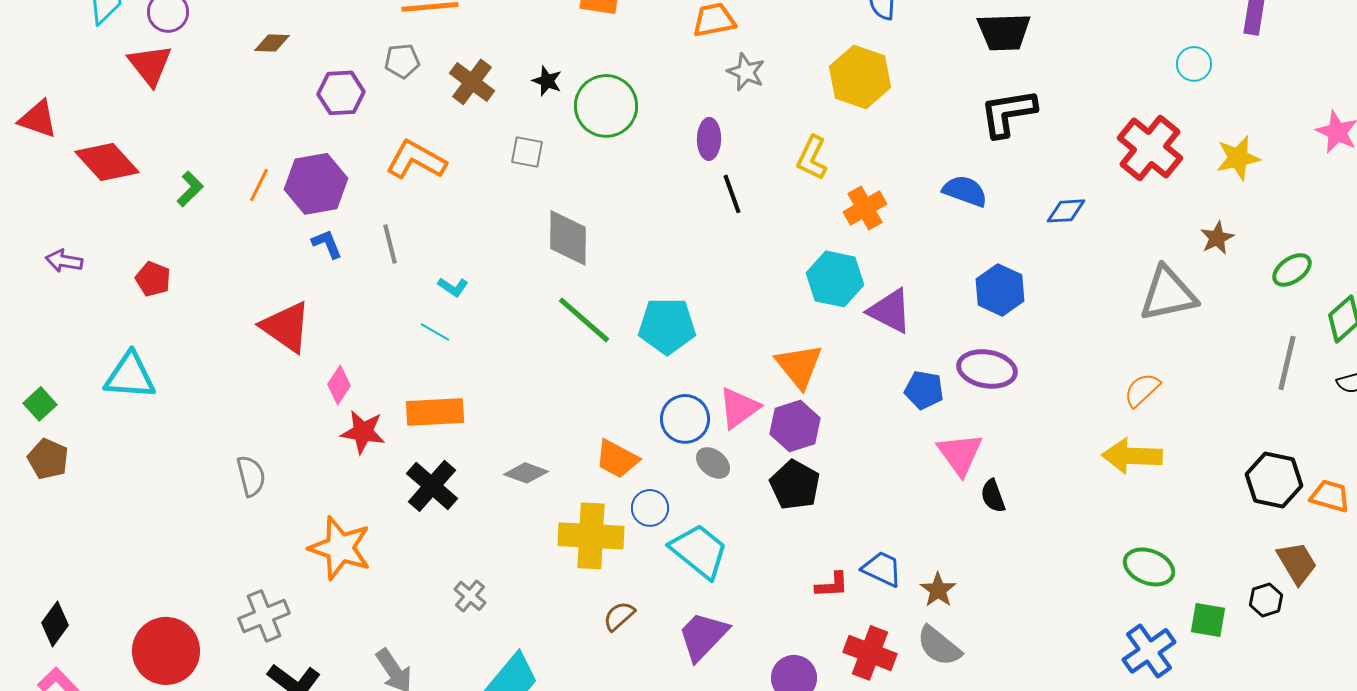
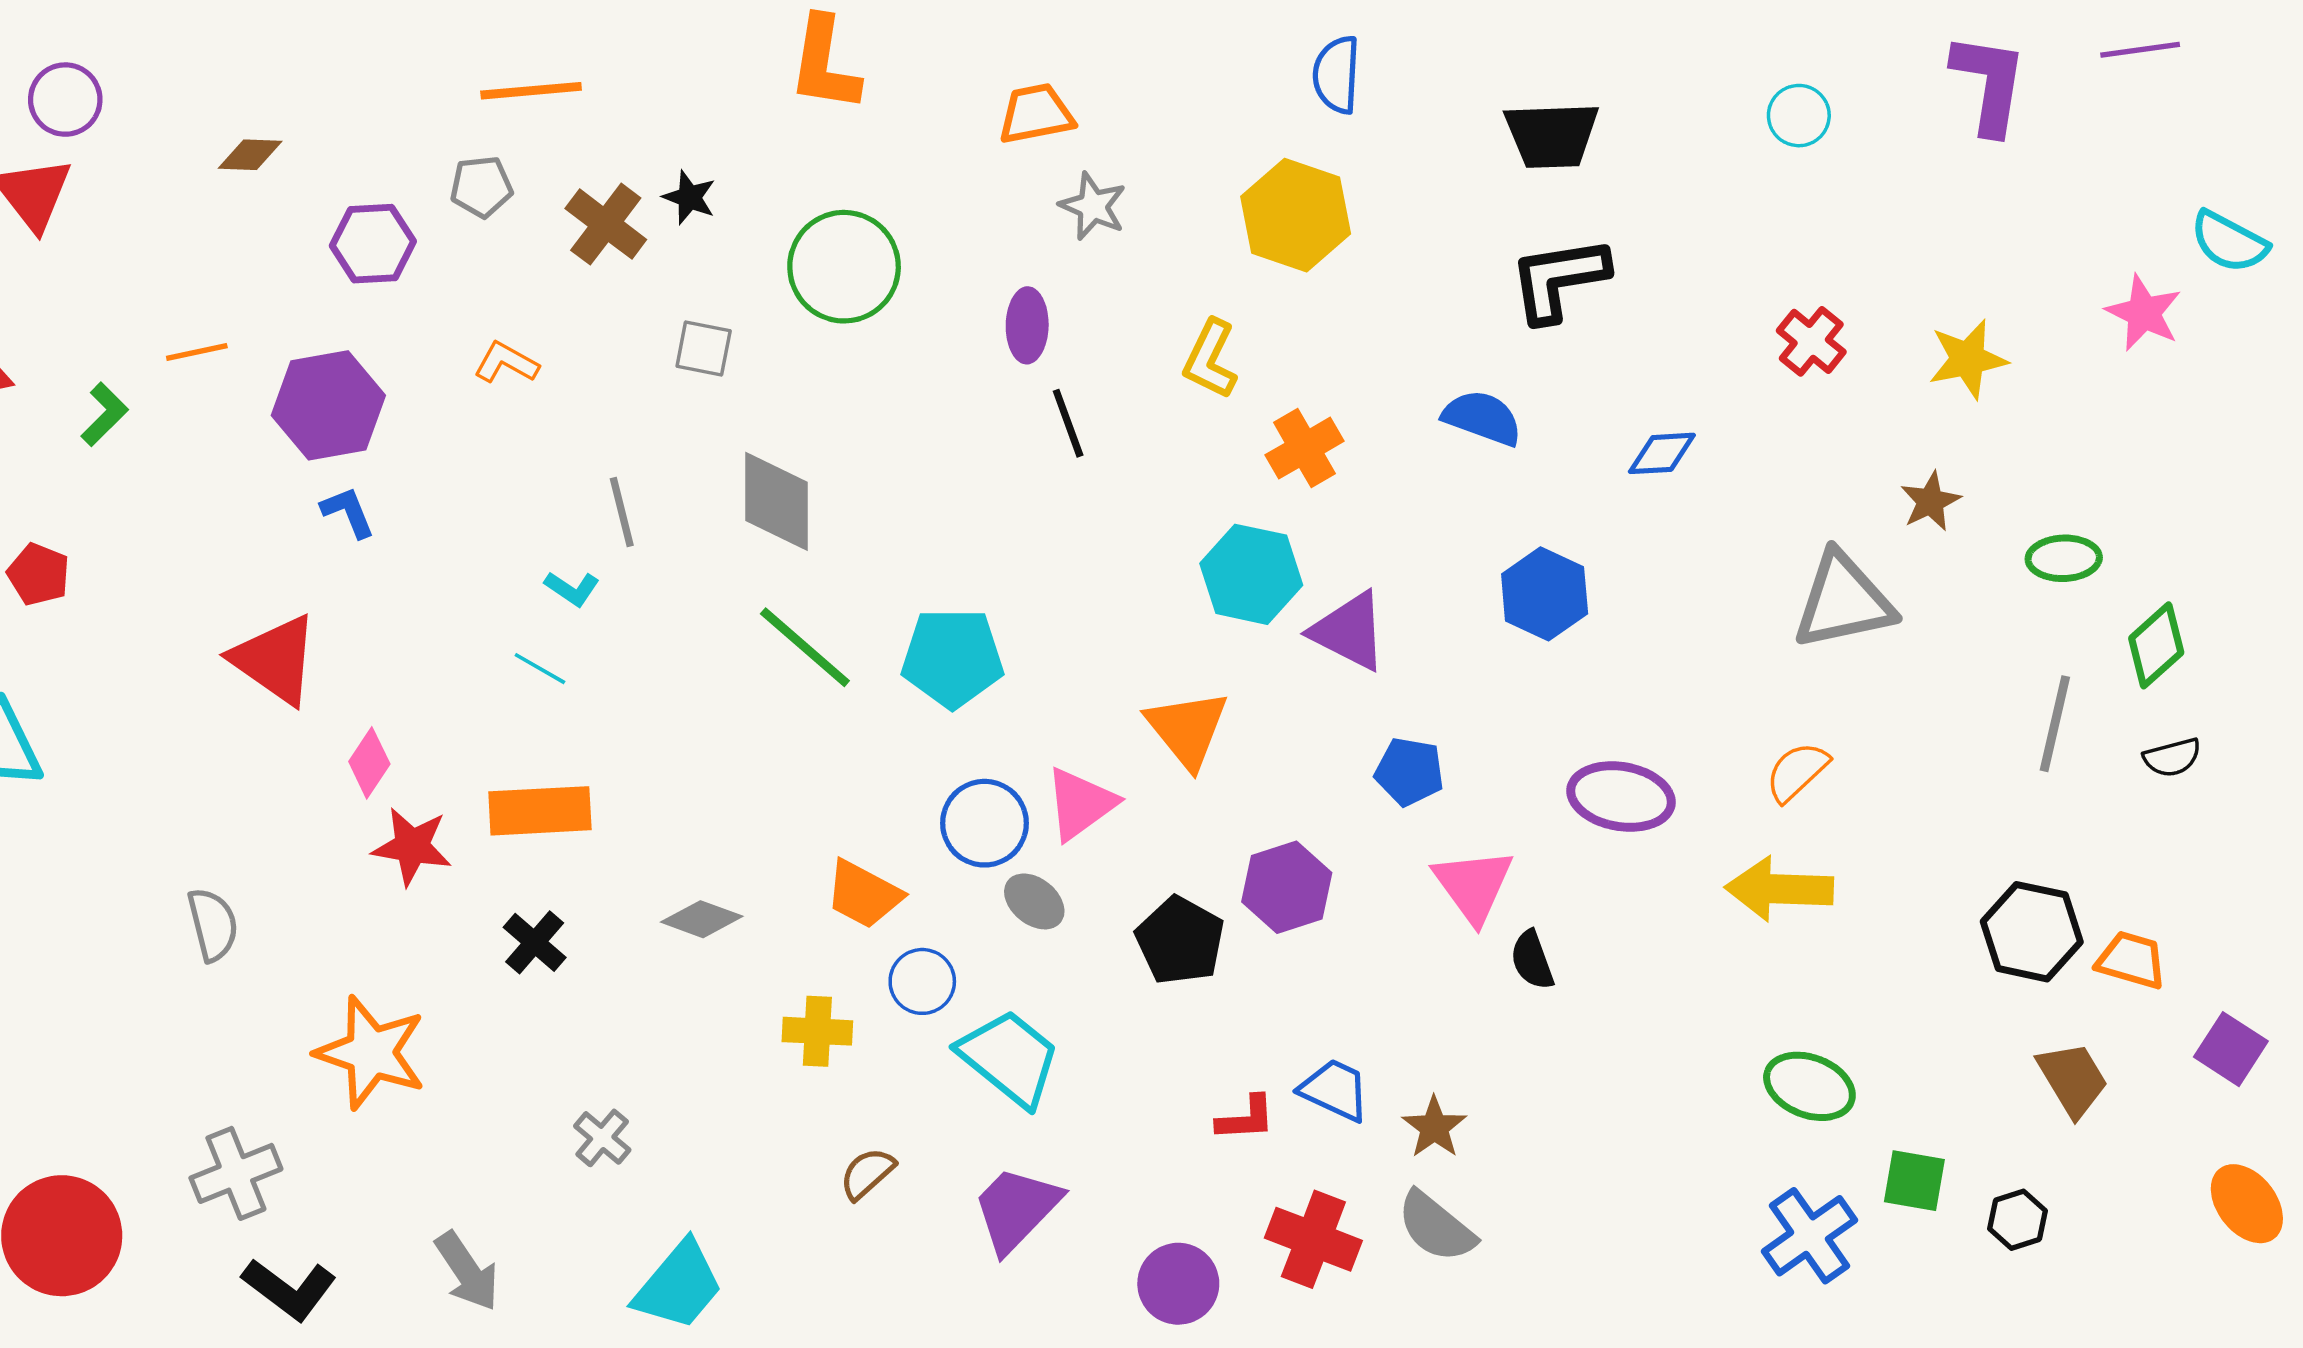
cyan circle: (1194, 64) -> (1799, 116), moved
black star: (547, 81) -> (689, 197), moved
red cross: (1150, 148) -> (1811, 341), size x0.6
orange L-shape: (416, 160) -> (506, 363), size x0.6
orange line: (259, 185) -> (197, 352), moved, turned 52
gray line: (390, 244) -> (622, 512), moved
green ellipse: (1292, 270) -> (2064, 558), turned 33
purple ellipse: (987, 369) -> (1621, 797), moved
purple hexagon: (795, 426) -> (1287, 887), moved
black cross: (432, 486) -> (535, 942), size x0.7
yellow cross: (591, 536) -> (817, 1031), size x0.6
black hexagon: (1266, 600) -> (2018, 1220), moved

